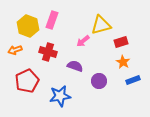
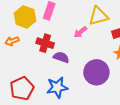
purple semicircle: (75, 66) -> (61, 57), moved
red pentagon: (27, 81) -> (22, 88), moved
purple circle: (99, 81) -> (96, 72), size x1.6

